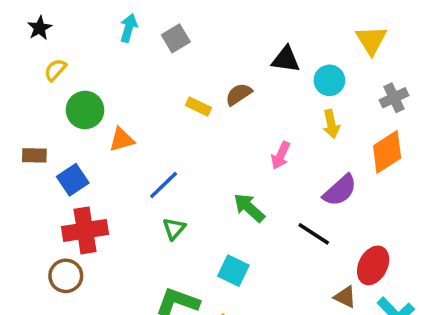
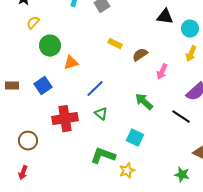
brown semicircle: (239, 94) -> (140, 55), moved
yellow arrow: (331, 124) -> (191, 54), turned 35
brown rectangle: (34, 155) -> (12, 86), moved
green triangle: (174, 229) -> (101, 114), turned -32
red cross: (85, 230) -> (65, 119), moved
brown circle: (66, 276) -> (28, 141), moved

